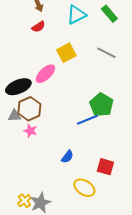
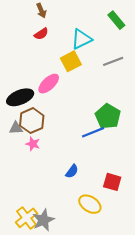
cyan triangle: (76, 15) -> (81, 39), moved
gray line: (106, 53) -> (113, 61), turned -48
yellow cross: (24, 201) -> (26, 218), size x1.5

